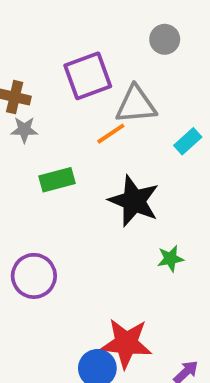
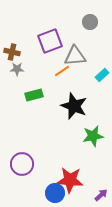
green star: (170, 259) -> (93, 136), size x1.5
purple circle: (34, 276) -> (22, 164), moved

